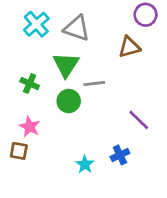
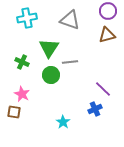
cyan cross: (36, 24) -> (27, 18), turned 30
gray triangle: (77, 28) -> (70, 20), moved
brown triangle: (129, 47) -> (107, 35), moved
blue cross: (120, 155) -> (95, 109), moved

